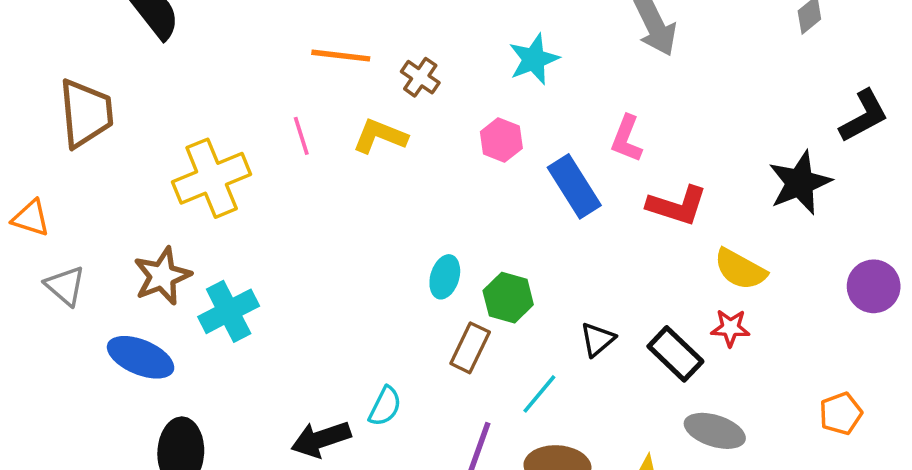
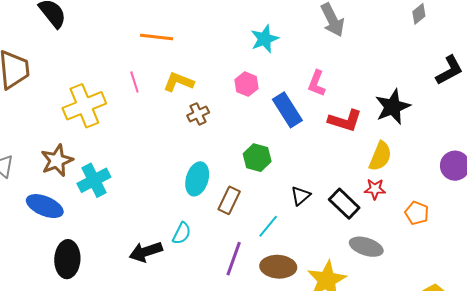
brown cross: (420, 77) -> (198, 114), moved, turned 30
black star: (800, 183) -> (393, 107), moved
yellow semicircle: (740, 269) -> (380, 156), turned -96
cyan ellipse: (445, 277) -> (197, 179), moved, size x1.4
green hexagon: (508, 298) -> (257, 158), moved
orange pentagon: (841, 414) -> (417, 213), moved, turned -30

